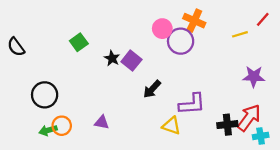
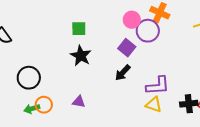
green square: (79, 42) -> (79, 29), moved, turned 35
black star: (112, 58) -> (81, 56), moved, size x1.5
purple square: (131, 61) -> (127, 48), moved
yellow triangle: (171, 126) -> (154, 105), moved

